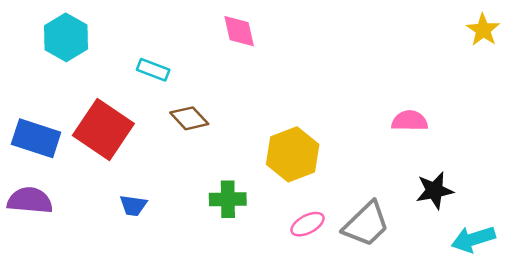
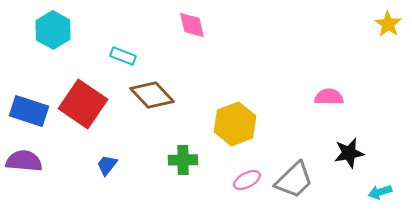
brown diamond: (189, 118) -> (152, 95), size x1.4
blue trapezoid: (133, 205) -> (107, 165), turned 120
cyan arrow: (473, 239) -> (380, 192), size x0.7

